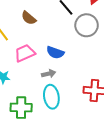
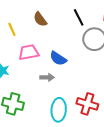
cyan ellipse: (51, 97) -> (59, 110), moved

